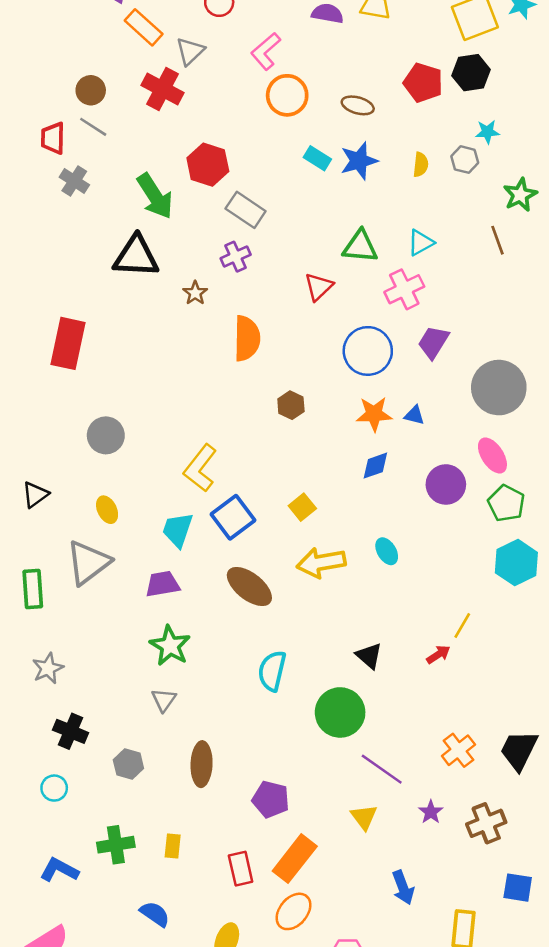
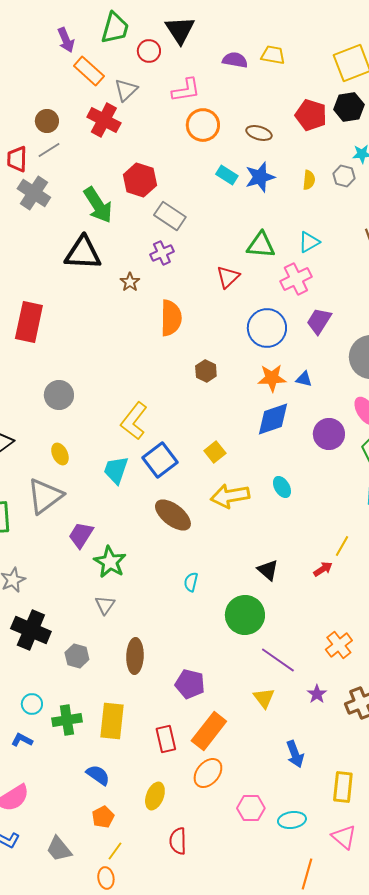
pink L-shape: (266, 51) -> (186, 90), turned -148
gray line: (93, 127) -> (49, 150), turned -65
gray cross: (74, 181) -> (34, 193), size x1.4
blue diamond: (375, 466) -> (273, 419), size x1.5
purple trapezoid: (162, 584) -> (81, 535), moved, turned -48
cyan semicircle: (272, 671) -> (191, 582), size x0.6
black cross: (71, 731) -> (31, 630), size x1.4
cyan circle: (54, 788) -> (32, 704), moved
yellow rectangle: (173, 846) -> (112, 721), size x1.8
blue L-shape: (59, 870) -> (22, 740), size x0.7

